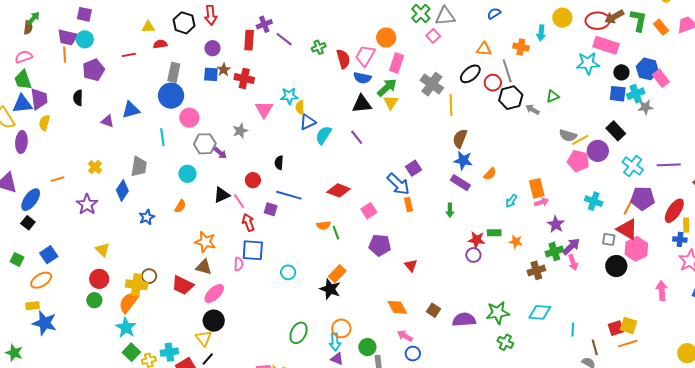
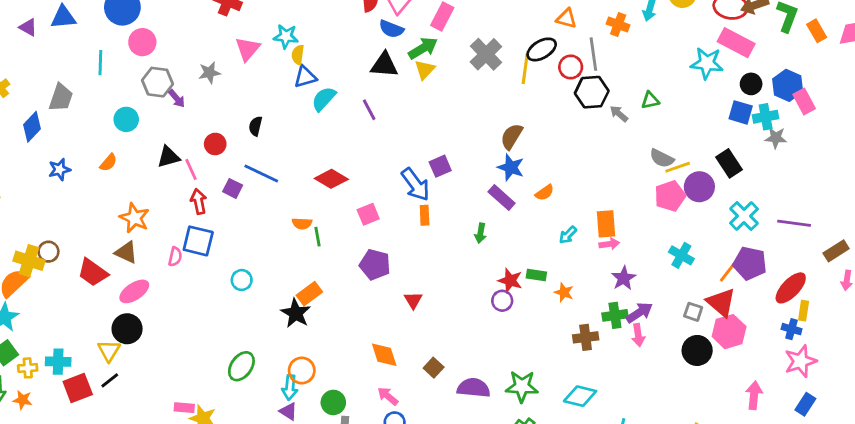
yellow line: (451, 105) -> (525, 69), moved
pink pentagon: (578, 161) -> (670, 196), turned 30

